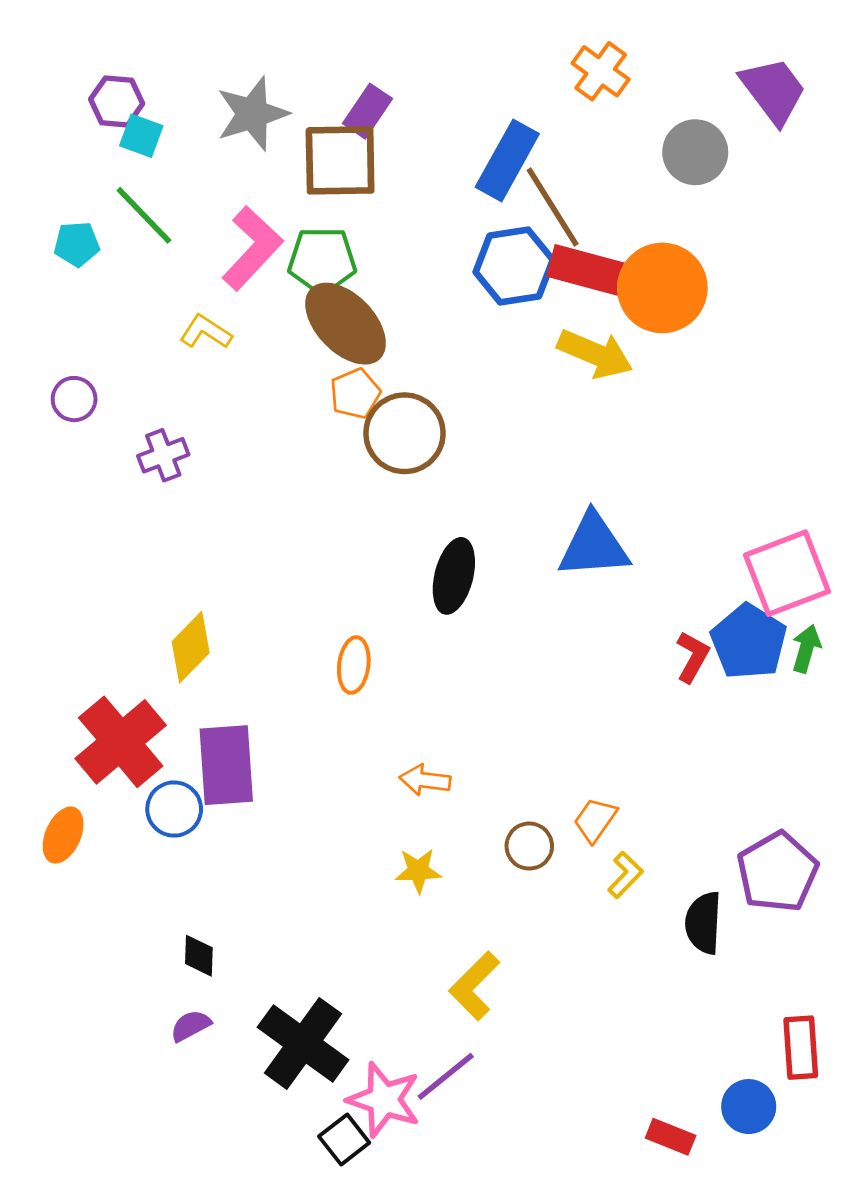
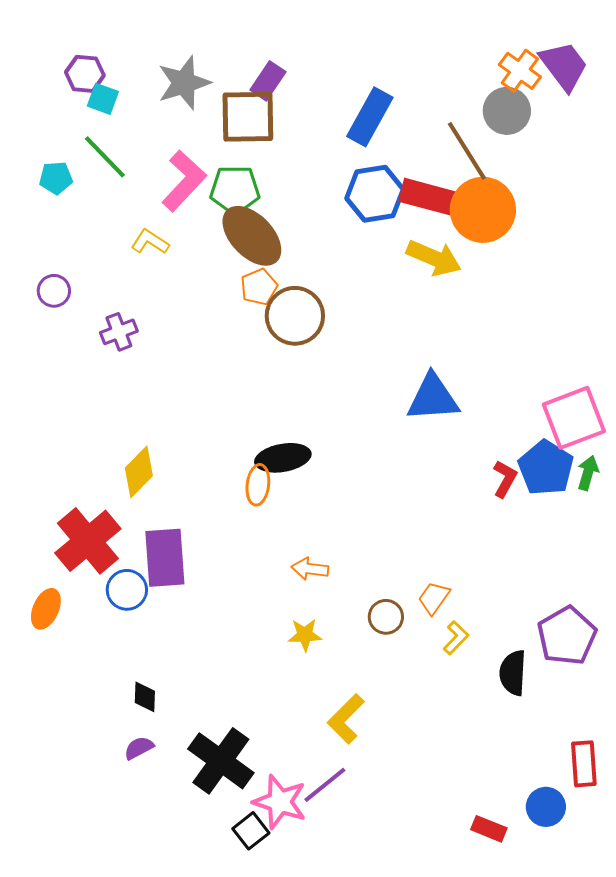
orange cross: (601, 71) -> (520, 71), moved
brown line: (553, 207) -> (467, 151), moved
black ellipse: (454, 576) -> (283, 458), moved, turned 66

